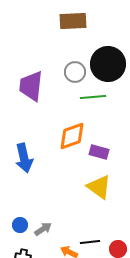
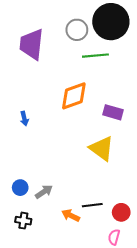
purple rectangle: (99, 152) -> (113, 112), moved
blue arrow: (24, 158) -> (24, 118), size x0.5

